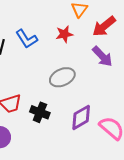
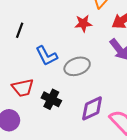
blue L-shape: (27, 39) -> (46, 56), moved

